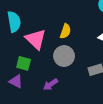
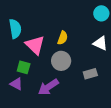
purple arrow: (50, 84) -> (48, 87), size x1.5

